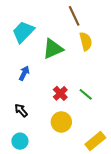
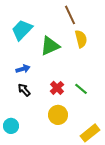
blue arrow: (24, 73) -> (23, 69), turned 48
black arrow: (21, 110) -> (24, 90), moved
cyan circle: (20, 141) -> (11, 126), moved

